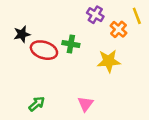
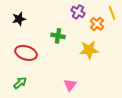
black star: (22, 34) -> (19, 19), moved
red ellipse: (44, 50) -> (26, 53), moved
green arrow: (37, 104) -> (20, 83), moved

